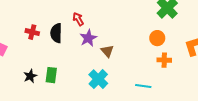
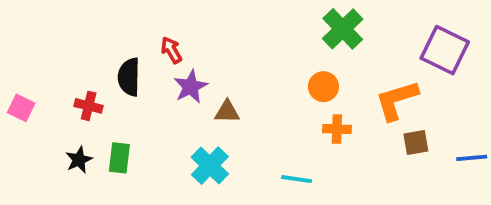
red cross: (32, 32) -> (89, 106), moved
brown triangle: (107, 51) -> (227, 112), turned -48

